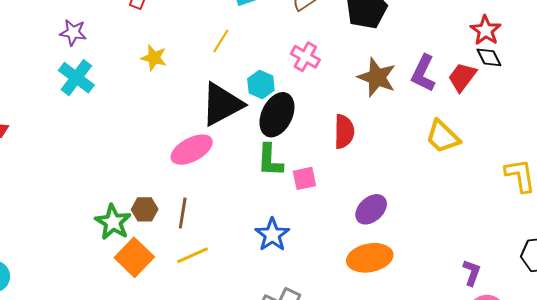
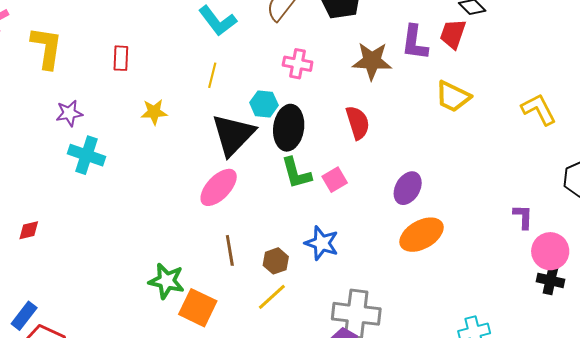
brown hexagon: (145, 209) -> (276, 261), moved
yellow line: (193, 255) -> (272, 297), moved

